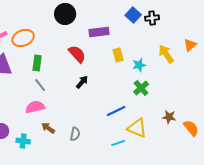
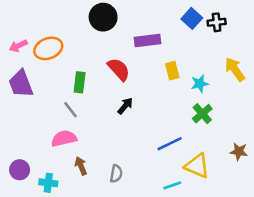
green rectangle: (37, 63) -> (80, 82), moved
brown arrow: (48, 128) -> (81, 166), turned 32

